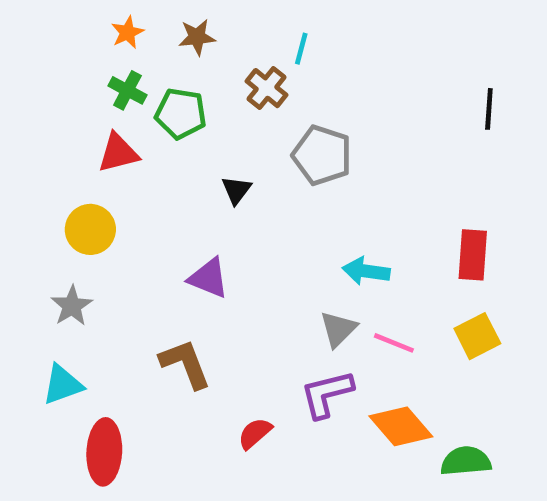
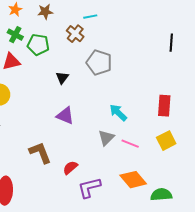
cyan line: (301, 49) -> (90, 17), turned 64
cyan arrow: (366, 271) -> (118, 113), turned 36
purple triangle: (209, 278) -> (65, 116), moved
purple L-shape: (327, 394) -> (89, 188), moved
red semicircle: (255, 433) -> (70, 168), moved

